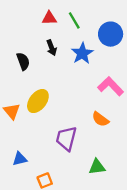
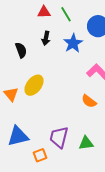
black arrow: (52, 48) -> (46, 38), turned 32
purple trapezoid: (66, 138) -> (59, 137), moved
blue triangle: (20, 159) -> (18, 136), size x1.6

